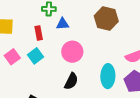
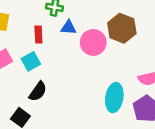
pink circle: (72, 52) -> (93, 42), moved
black semicircle: (71, 81) -> (38, 91), moved

